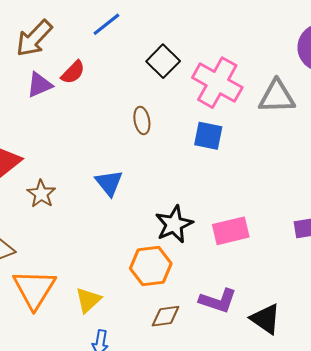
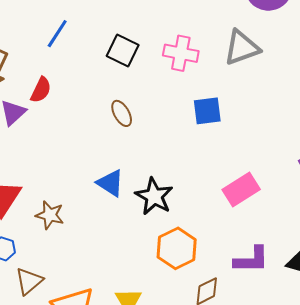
pink cross: (217, 83) -> (181, 53), size x0.7
blue square: (208, 136) -> (207, 111), moved
black star: (174, 224) -> (154, 196), moved

